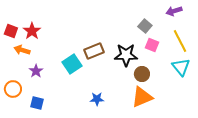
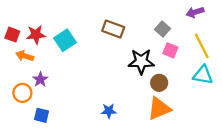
red star: (32, 31) -> (36, 35), turned 30
brown rectangle: (94, 51) -> (113, 29), moved, turned 42
cyan square: (72, 64) -> (65, 40), moved
cyan triangle: (181, 67) -> (203, 75), turned -42
orange circle: (13, 89) -> (22, 93), moved

